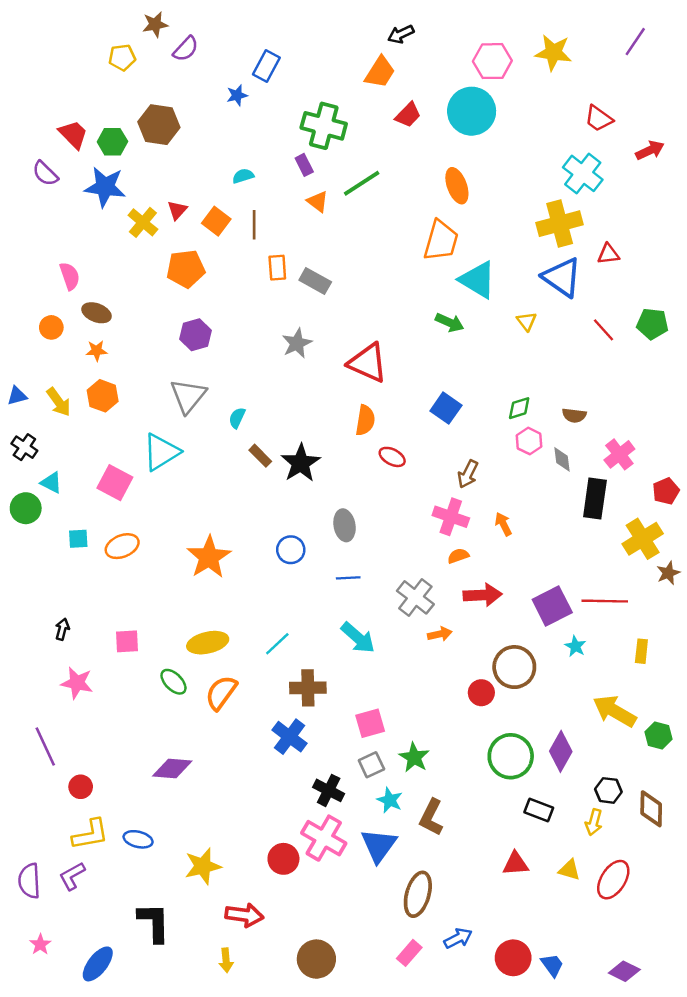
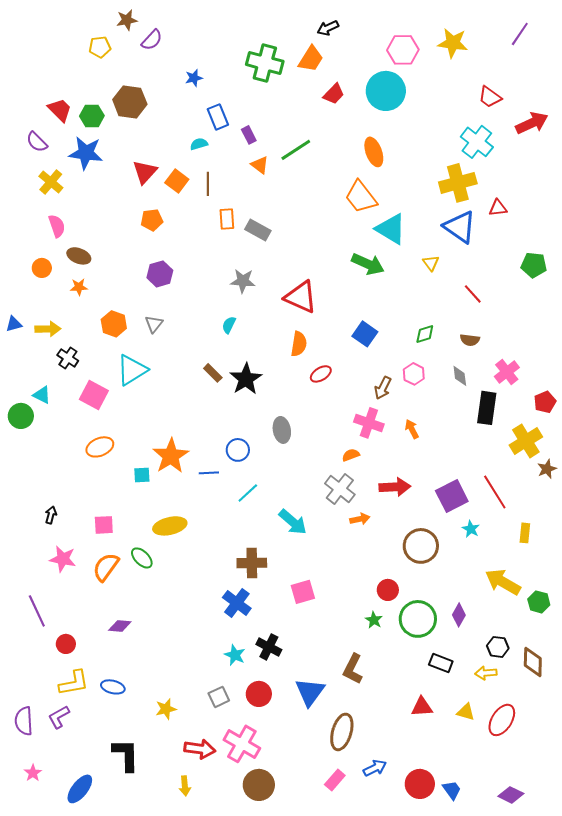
blue rectangle: (266, 66) -> (218, 117), moved, turned -50
green cross: (324, 126) -> (265, 63), moved
red arrow: (650, 150) -> (532, 123), size x1.4
red triangle: (177, 210) -> (145, 172), size x1.5
yellow cross: (143, 222) -> (51, 182), moved
orange trapezoid: (441, 241) -> (361, 197), turned 126
orange pentagon: (186, 269) -> (152, 220), size x0.7
green arrow: (450, 323) -> (368, 264), size x1.4
red line: (604, 330) -> (473, 294), moved
gray star: (297, 343) -> (243, 281), turned 30
orange hexagon: (103, 396) -> (114, 324), moved
gray triangle: (188, 396) -> (154, 324), size x0.6
yellow arrow: (59, 402) -> (48, 329), turned -55
cyan semicircle: (237, 418) -> (229, 325), moved
pink hexagon: (529, 441) -> (414, 374), moved
black cross: (24, 447) -> (68, 358), moved
red ellipse: (392, 457) -> (321, 374), turned -60
cyan square: (78, 539) -> (142, 475), moved
orange semicircle: (458, 556) -> (351, 455), moved
blue line: (348, 578) -> (209, 473), moved
red line: (605, 601) -> (495, 492), turned 57
cyan line: (277, 644) -> (248, 493), moved
orange semicircle: (221, 693) -> (106, 567), moved
red circle: (481, 693) -> (388, 590), moved
purple diamond: (561, 751) -> (459, 615), size x0.7
green star: (414, 757) -> (374, 620), moved, size x0.7
gray square: (371, 765) -> (219, 697), moved
purple diamond: (172, 768) -> (120, 626), moved, size x0.7
cyan star: (390, 800) -> (235, 655), moved
yellow arrow: (594, 822) -> (486, 673), turned 70
pink cross: (324, 838) -> (242, 744), moved
red circle: (283, 859) -> (259, 694), moved
yellow star: (203, 866) -> (166, 709), size x0.7

